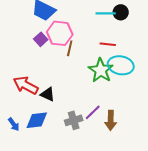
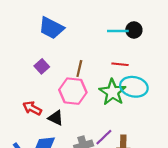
pink hexagon: (60, 33) -> (73, 91), moved
purple square: (41, 39) -> (42, 66), moved
red arrow: (26, 85) -> (32, 108), size x0.7

